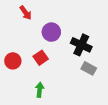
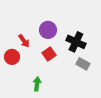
red arrow: (26, 13) -> (24, 41), moved
red square: (41, 58) -> (49, 54), moved

